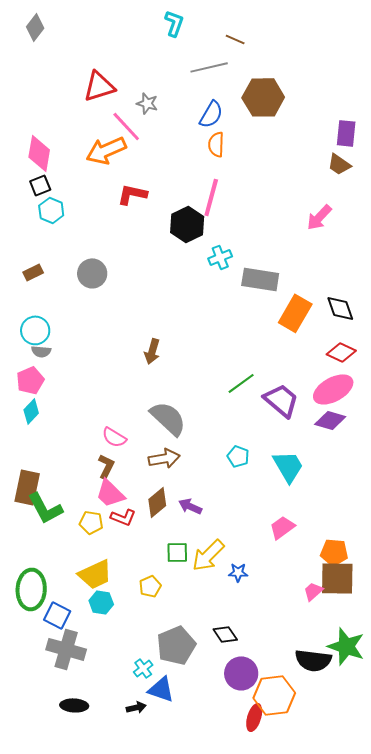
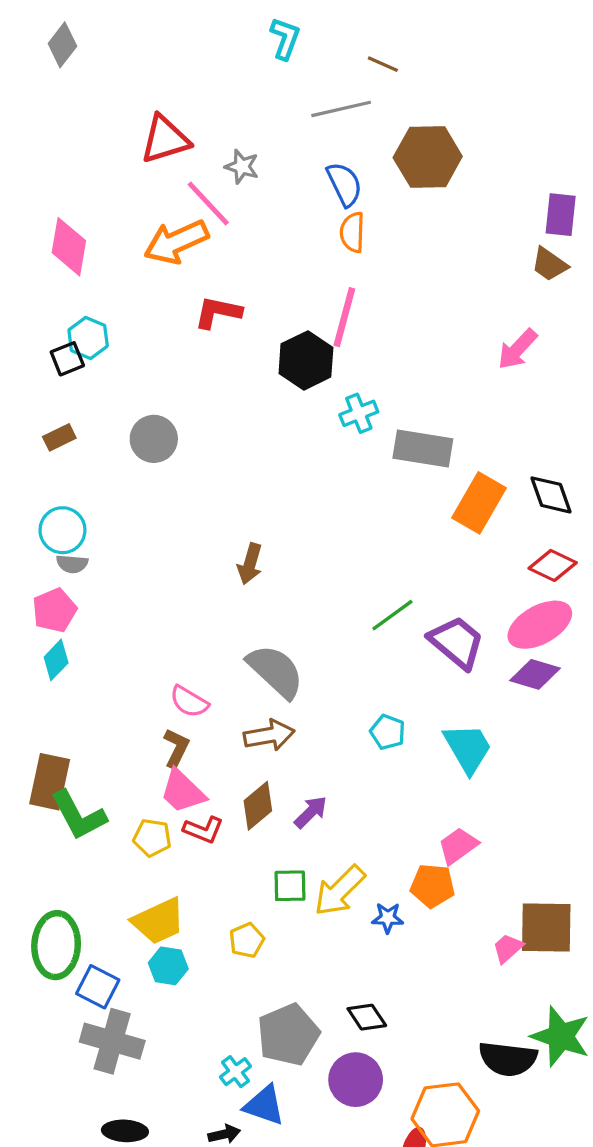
blue semicircle: (211, 114) -> (344, 184), turned -56
black square: (40, 185) -> (67, 359), moved
purple arrow: (190, 506) -> (311, 812), turned 110
orange pentagon: (334, 552) -> (432, 886), moved
purple circle: (241, 673) -> (356, 1080), moved

